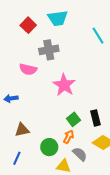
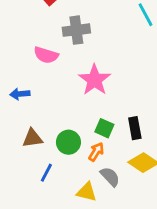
green square: (73, 119) -> (104, 128), turned -32
green circle: (49, 147) -> (68, 142), moved
blue line: (17, 158) -> (46, 173), moved

